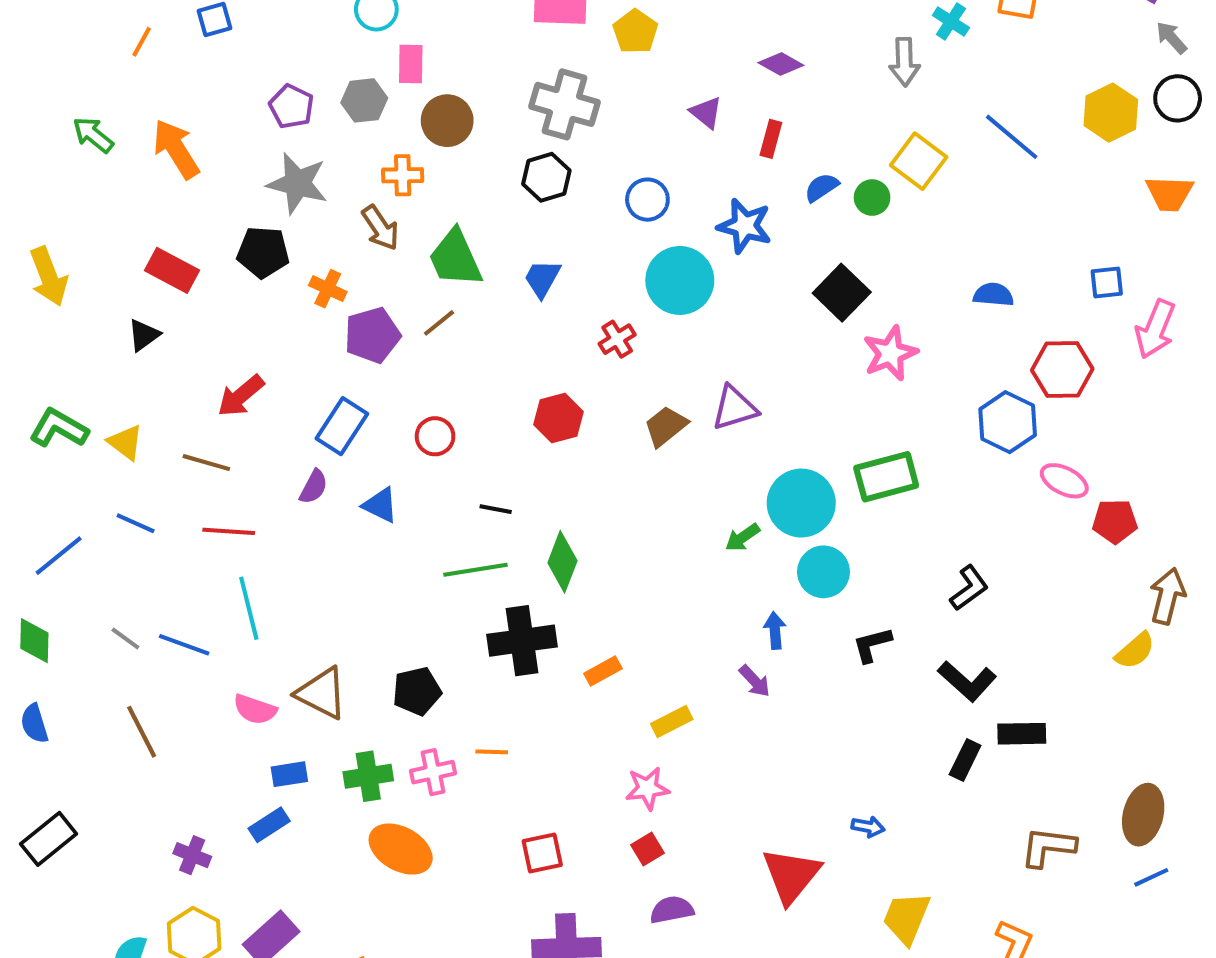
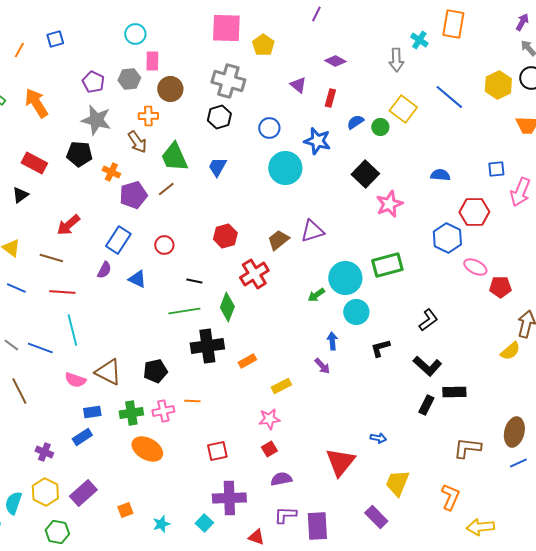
red cross: (617, 339) -> (254, 274), moved, size x1.6

